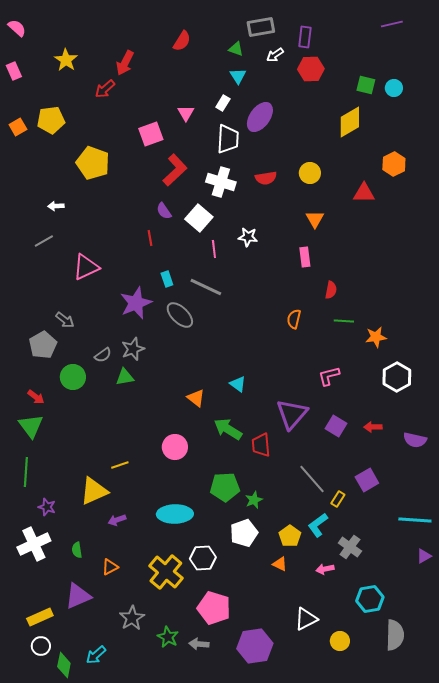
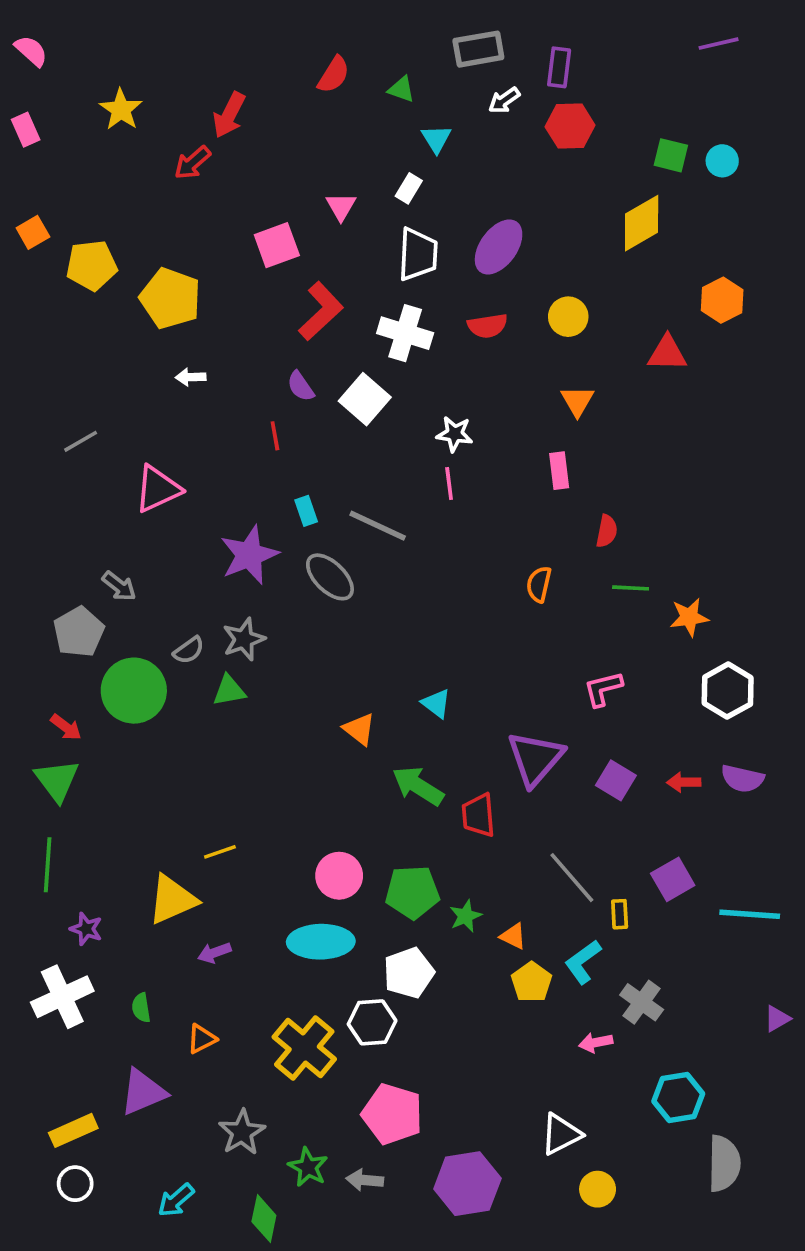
green triangle: (236, 49) -> (401, 89), moved
purple ellipse: (260, 117) -> (499, 247), moved
yellow pentagon: (51, 120) -> (92, 265), moved
white arrow: (56, 206) -> (191, 377), moved
pink line: (214, 249) -> (449, 483), moved
green circle: (73, 377) -> (134, 691), size x1.4
purple semicircle: (415, 440) -> (742, 779), moved
pink circle: (175, 447) -> (339, 876), moved
yellow rectangle: (338, 499) -> (620, 914), turned -35
cyan line: (415, 520) -> (750, 914), moved
white pentagon: (244, 533) -> (409, 973), moved
orange triangle: (280, 564) -> (513, 936), moved
yellow circle: (340, 641) -> (598, 1189), moved
green diamond: (64, 665) -> (264, 1218), moved

